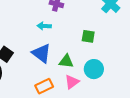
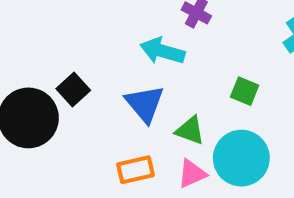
cyan arrow: (44, 26) -> (162, 51), size x1.5
cyan circle: (94, 69) -> (241, 158), size x1.4

